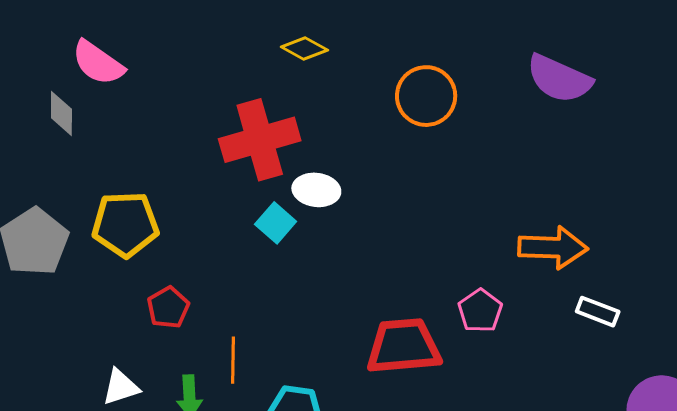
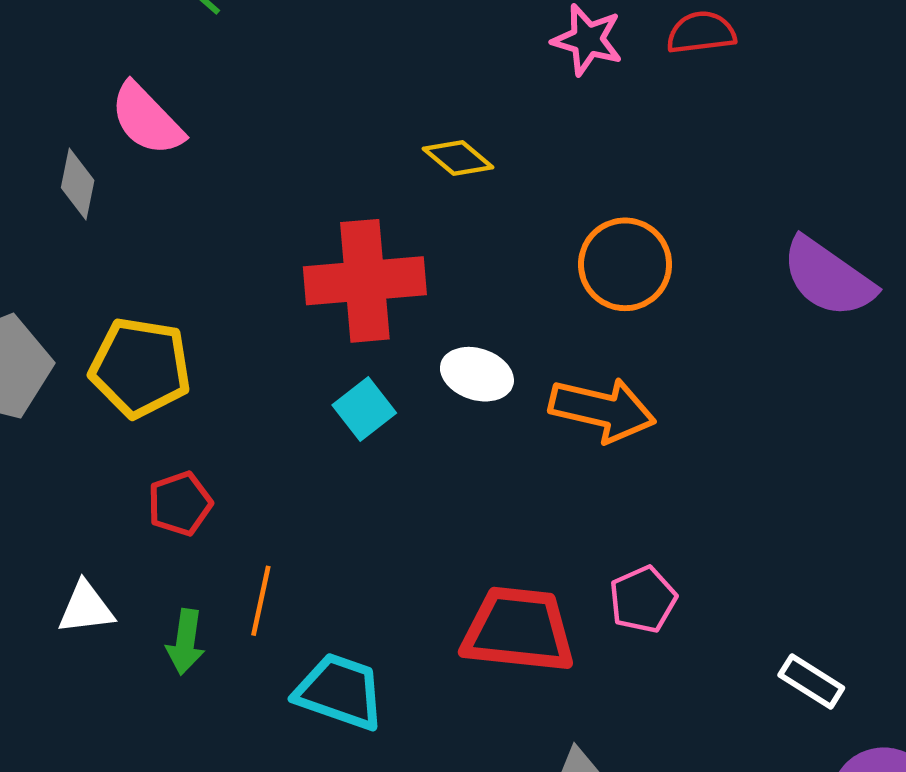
white ellipse: (316, 190) -> (477, 374), moved
orange arrow: (553, 248) -> (602, 410), moved
white rectangle: (598, 312) -> (811, 682), moved

